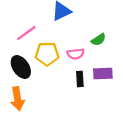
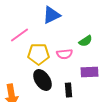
black ellipse: (21, 67) -> (42, 80), moved
black rectangle: (80, 79) -> (68, 90), moved

